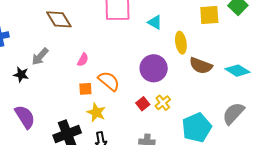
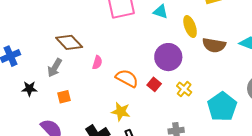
brown diamond: (59, 19) -> (69, 42), moved
black star: (21, 75) -> (29, 89), moved
orange square: (85, 89) -> (64, 97), moved
red square: (143, 104) -> (154, 84), moved

